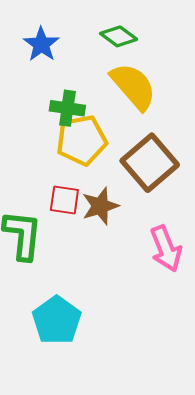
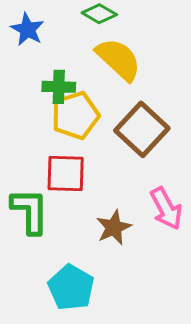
red square: (64, 200) -> (66, 174), size x1.4
brown star: (100, 206) -> (114, 227), moved

